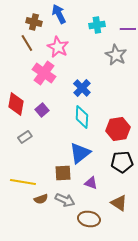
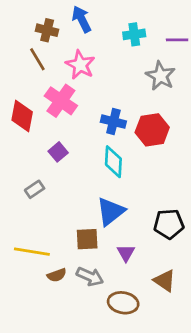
blue cross: (82, 88) -> (113, 122), turned -30
red diamond: (16, 104) -> (22, 116), moved
red hexagon: (118, 129) -> (152, 130), moved
purple triangle: (91, 183) -> (126, 253), turned 40

